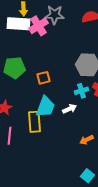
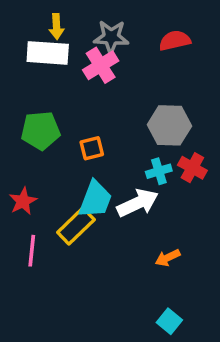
pink cross: (38, 26) -> (101, 65), moved
white arrow: (70, 109) -> (138, 203), size x1.6
yellow rectangle: (34, 122) -> (76, 226), turned 50

